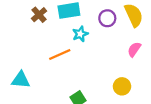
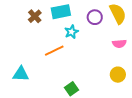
pink semicircle: (134, 49) -> (119, 44), turned -128
yellow circle: (122, 86) -> (118, 75), moved

